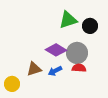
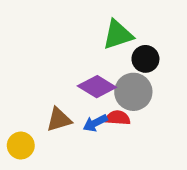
black circle: (90, 26) -> (145, 59), moved
red semicircle: (79, 68) -> (118, 118), moved

